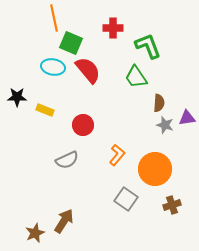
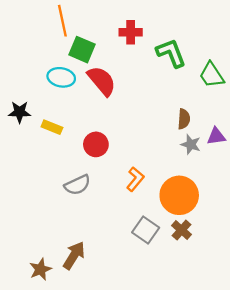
green trapezoid: (136, 77) -> (212, 75), moved
brown cross: (172, 205) -> (182, 230), moved, turned -30

